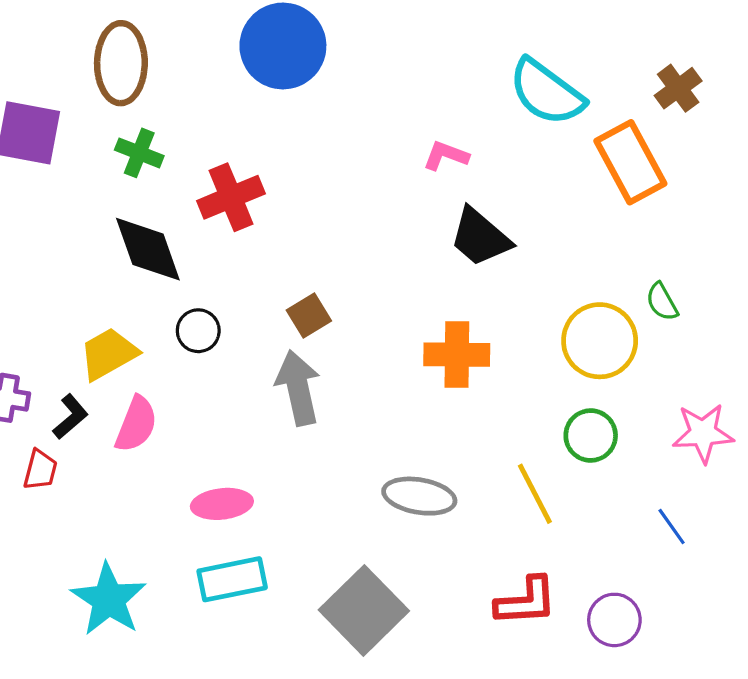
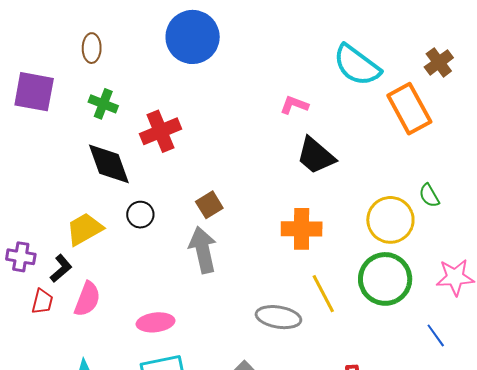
brown ellipse: (121, 63) -> (92, 48), size x0.6
pink semicircle: (136, 424) -> (87, 299), moved
green circle: (591, 436) -> (385, 279), size x1.6
yellow line: (535, 494) -> (323, 294), moved

